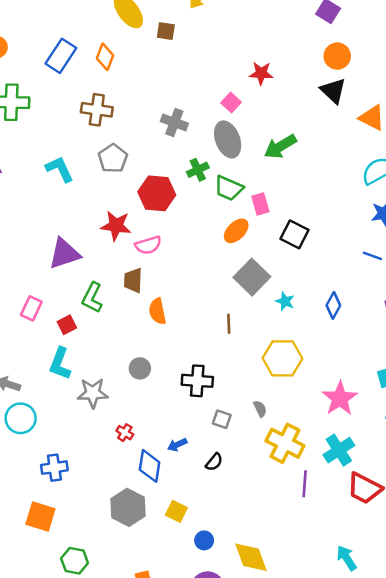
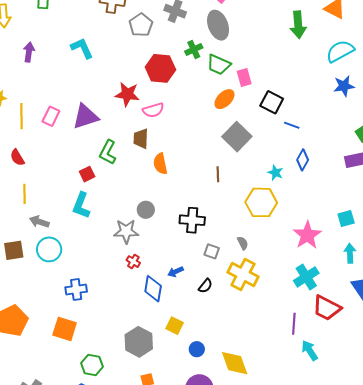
green arrow: (280, 146) -> (298, 25), moved, turned -64
gray pentagon: (113, 158) -> (141, 25), moved
blue line: (372, 256) -> (292, 125), moved
cyan star: (285, 301) -> (275, 173), moved
pink rectangle: (31, 308) -> (51, 116), moved
gray star: (93, 393) -> (126, 231), moved
yellow cross: (285, 443) -> (243, 274), moved
purple line: (305, 484) -> (294, 324), moved
gray hexagon: (128, 507) -> (139, 342), moved
cyan arrow: (347, 558) -> (310, 350), moved

